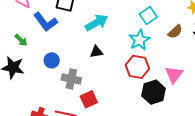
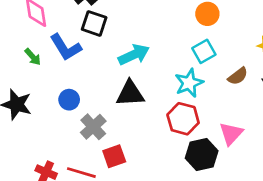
green arrow: (21, 40) -> (33, 57), moved
black triangle: (96, 52) -> (130, 94), size x1.6
gray cross: (71, 79) -> (93, 127), turned 30

